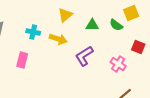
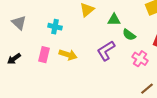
green semicircle: (116, 25) -> (129, 35), moved
yellow arrow: (58, 39) -> (68, 55), moved

